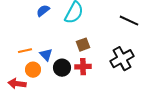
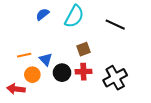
black line: (129, 21) -> (115, 25), moved
black cross: (122, 59) -> (115, 78), moved

